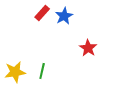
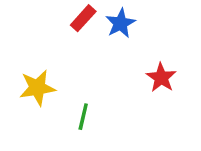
yellow star: (15, 72) -> (37, 88), moved

